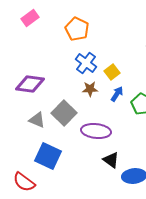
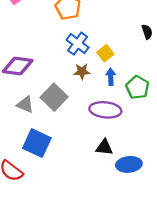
blue arrow: (117, 94) -> (111, 77), turned -35
purple ellipse: (96, 131) -> (105, 110), moved
black triangle: (111, 160) -> (104, 147), turned -30

